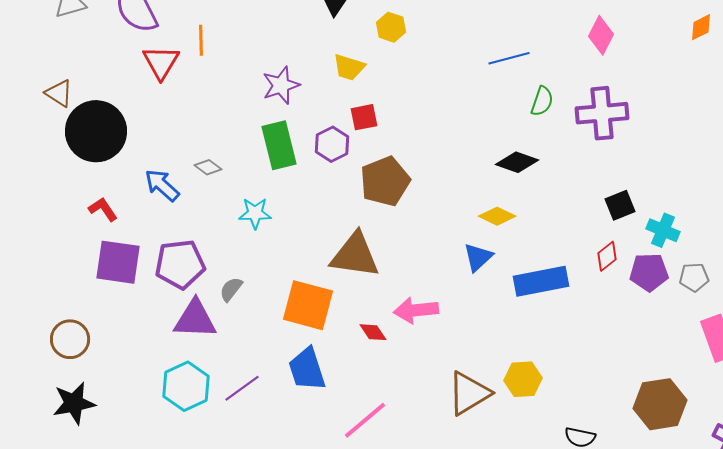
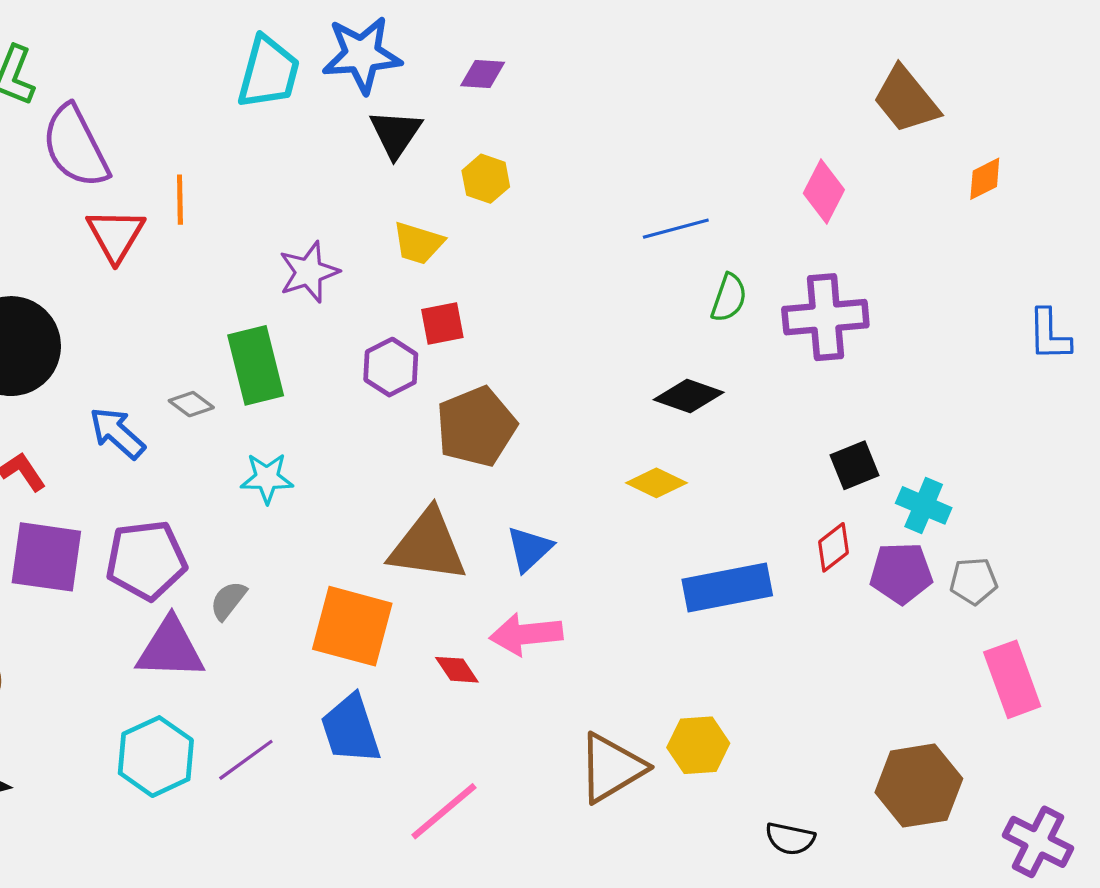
green rectangle: (279, 145) -> (256, 365), moved
blue triangle: (478, 257) -> (529, 549), moved

